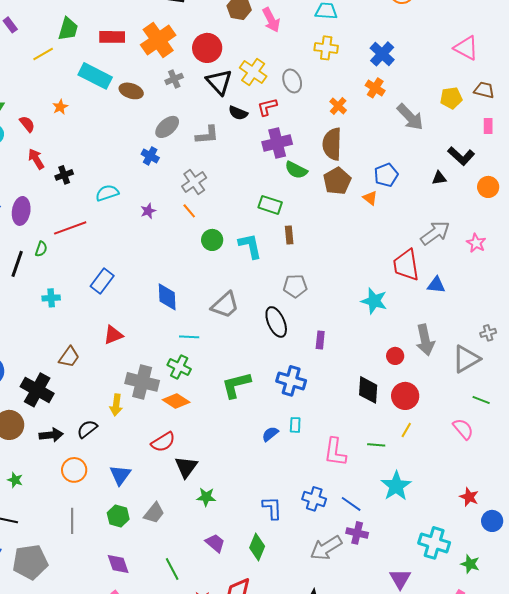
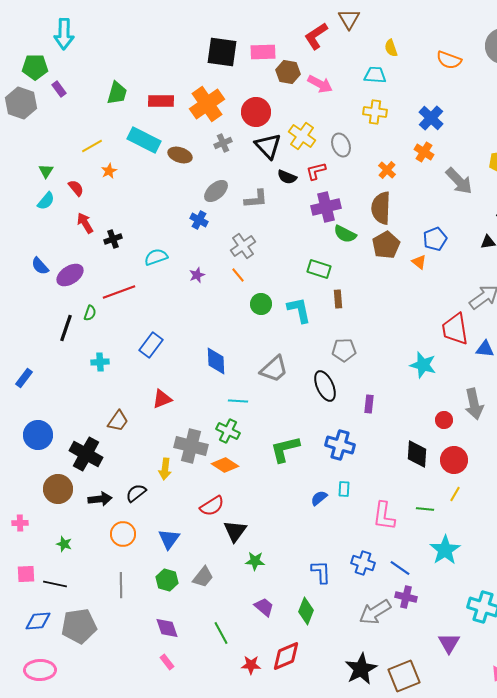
pink arrow: (271, 20) -> (320, 84), turned -35
yellow line: (43, 54) -> (92, 146), moved
purple ellipse: (21, 211) -> (70, 275), turned 48

